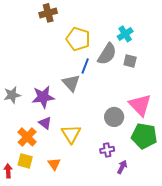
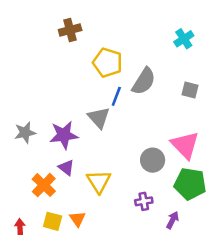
cyan cross: (125, 34) -> (184, 39), moved
gray square: (130, 61) -> (190, 90), moved
yellow square: (25, 161) -> (53, 221), moved
purple arrow: (122, 167) -> (173, 220), moved

